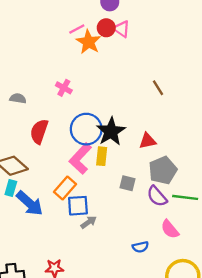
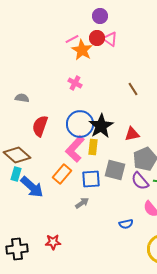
pink cross: (64, 88) -> (75, 83), moved
brown line: (158, 88) -> (133, 89), moved
gray square: (127, 183) -> (115, 170), size x1.5
blue square: (78, 206) -> (91, 179), moved

